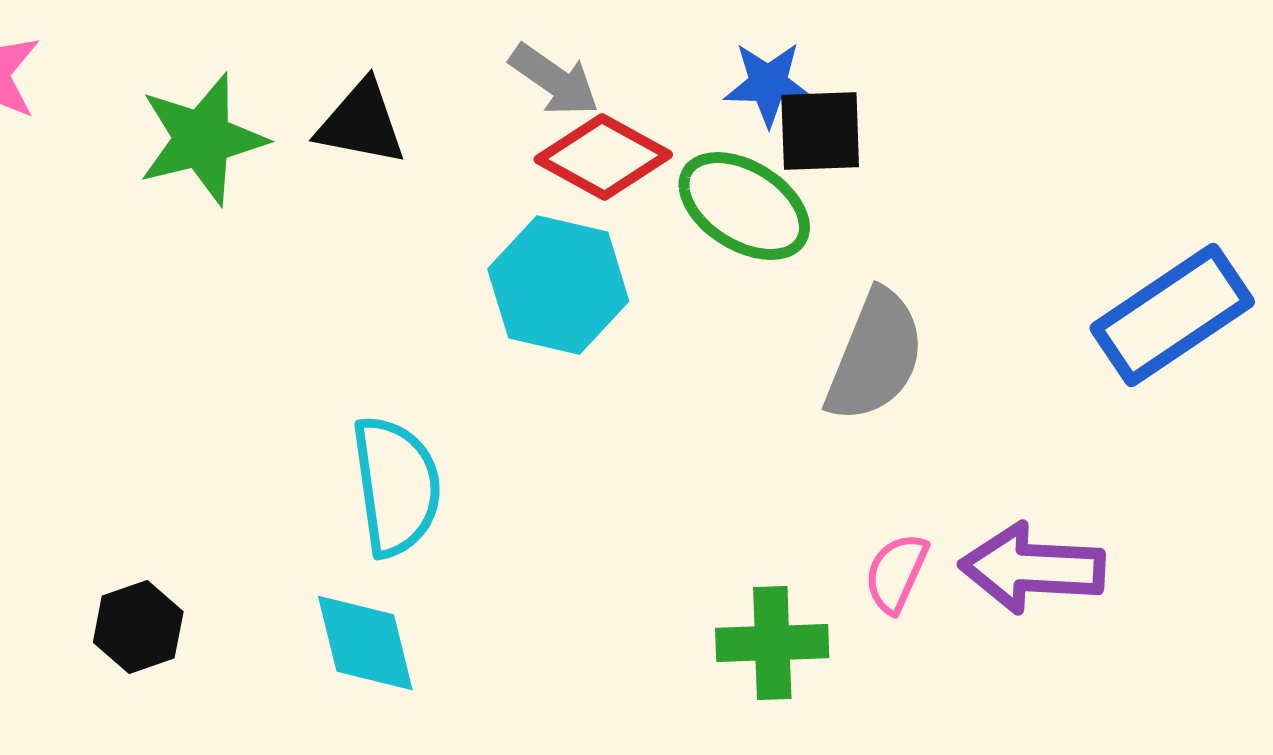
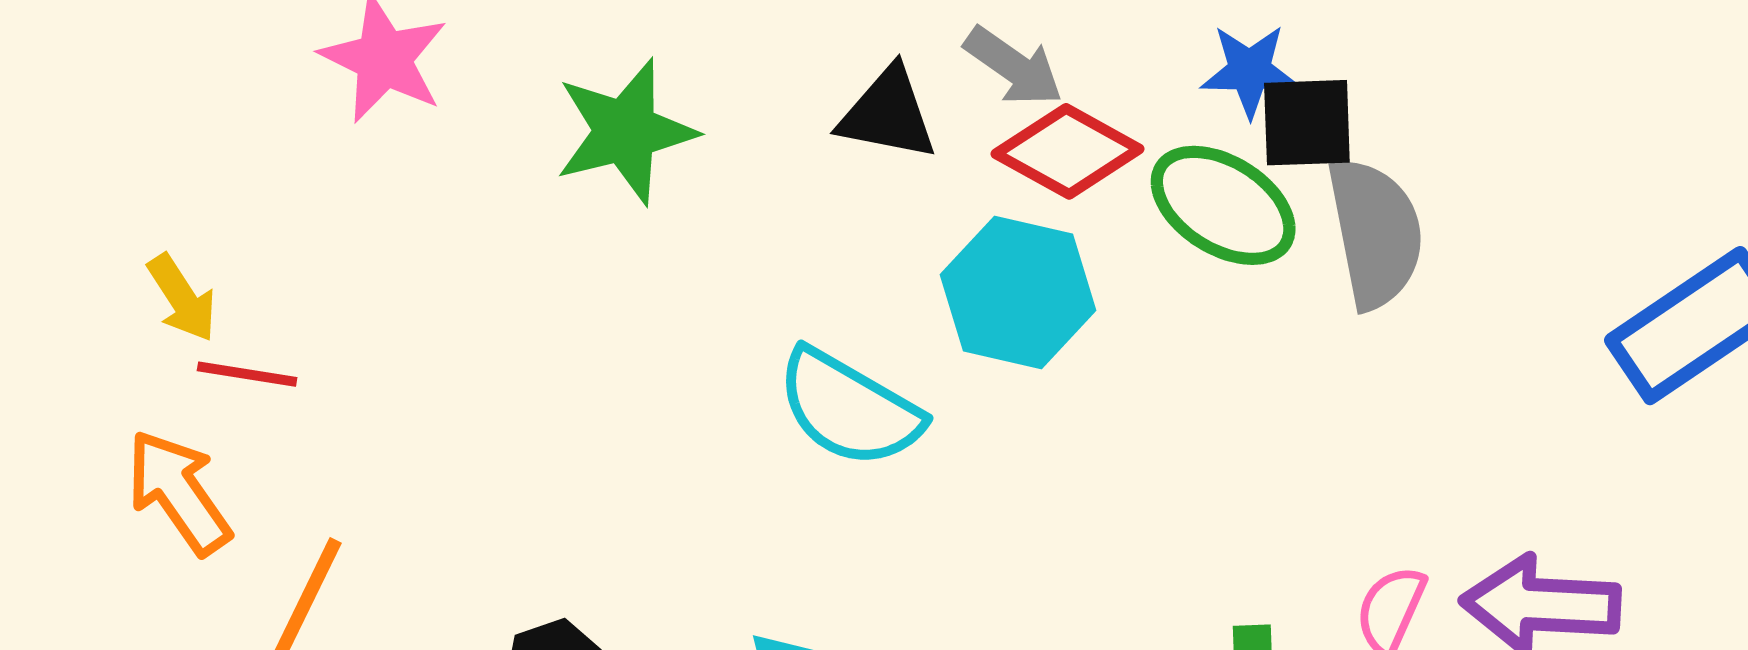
black triangle: (361, 123) -> (888, 114), moved
gray semicircle: (875, 356) -> (1375, 233), moved, turned -33
cyan semicircle: (396, 486) -> (849, 408), moved, turned 128

